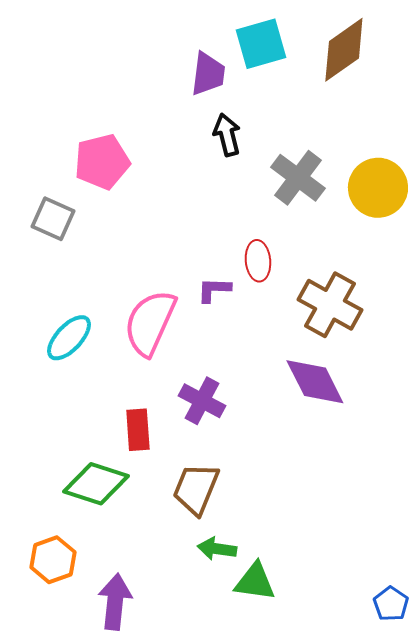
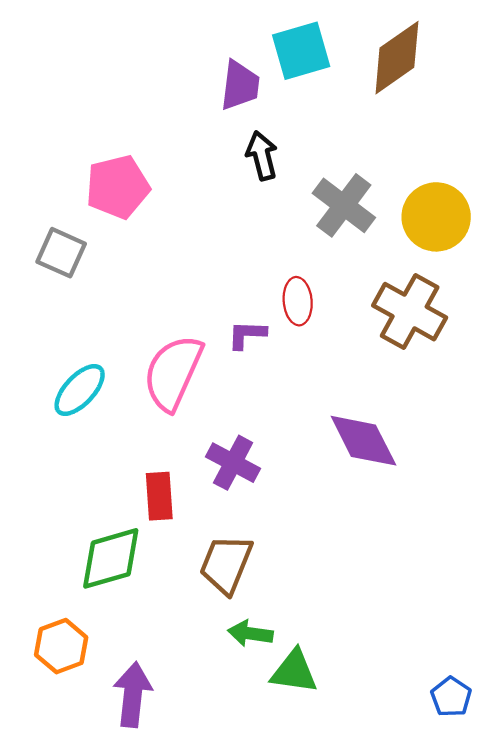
brown cross: (330, 305) -> (410, 312), moved
green diamond: (96, 484) -> (111, 558), turned -34

